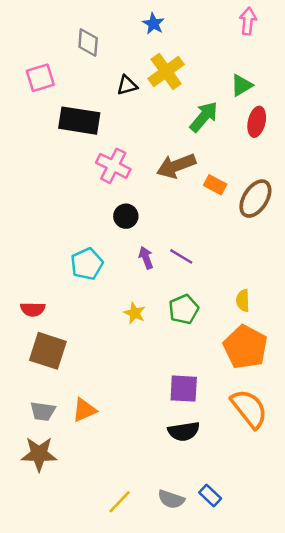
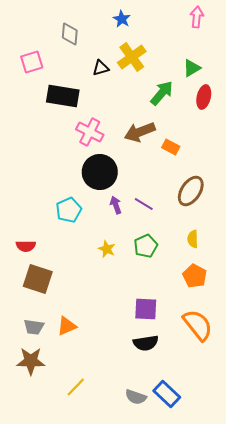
brown ellipse: (255, 199) -> (191, 191), moved
black circle: (126, 216) -> (100, 172), size x1.8
orange pentagon: (245, 347) -> (195, 276), size x0.7
blue rectangle: (210, 496) -> (167, 394), size x1.5
yellow line: (120, 502) -> (76, 387), moved

